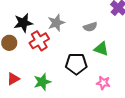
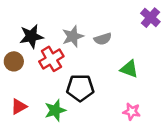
gray semicircle: (90, 27) -> (103, 39), moved
black pentagon: (76, 64) -> (80, 88), moved

